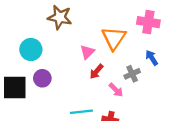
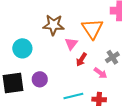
brown star: (60, 17) -> (53, 25), moved
purple circle: (42, 78) -> (40, 79), moved

